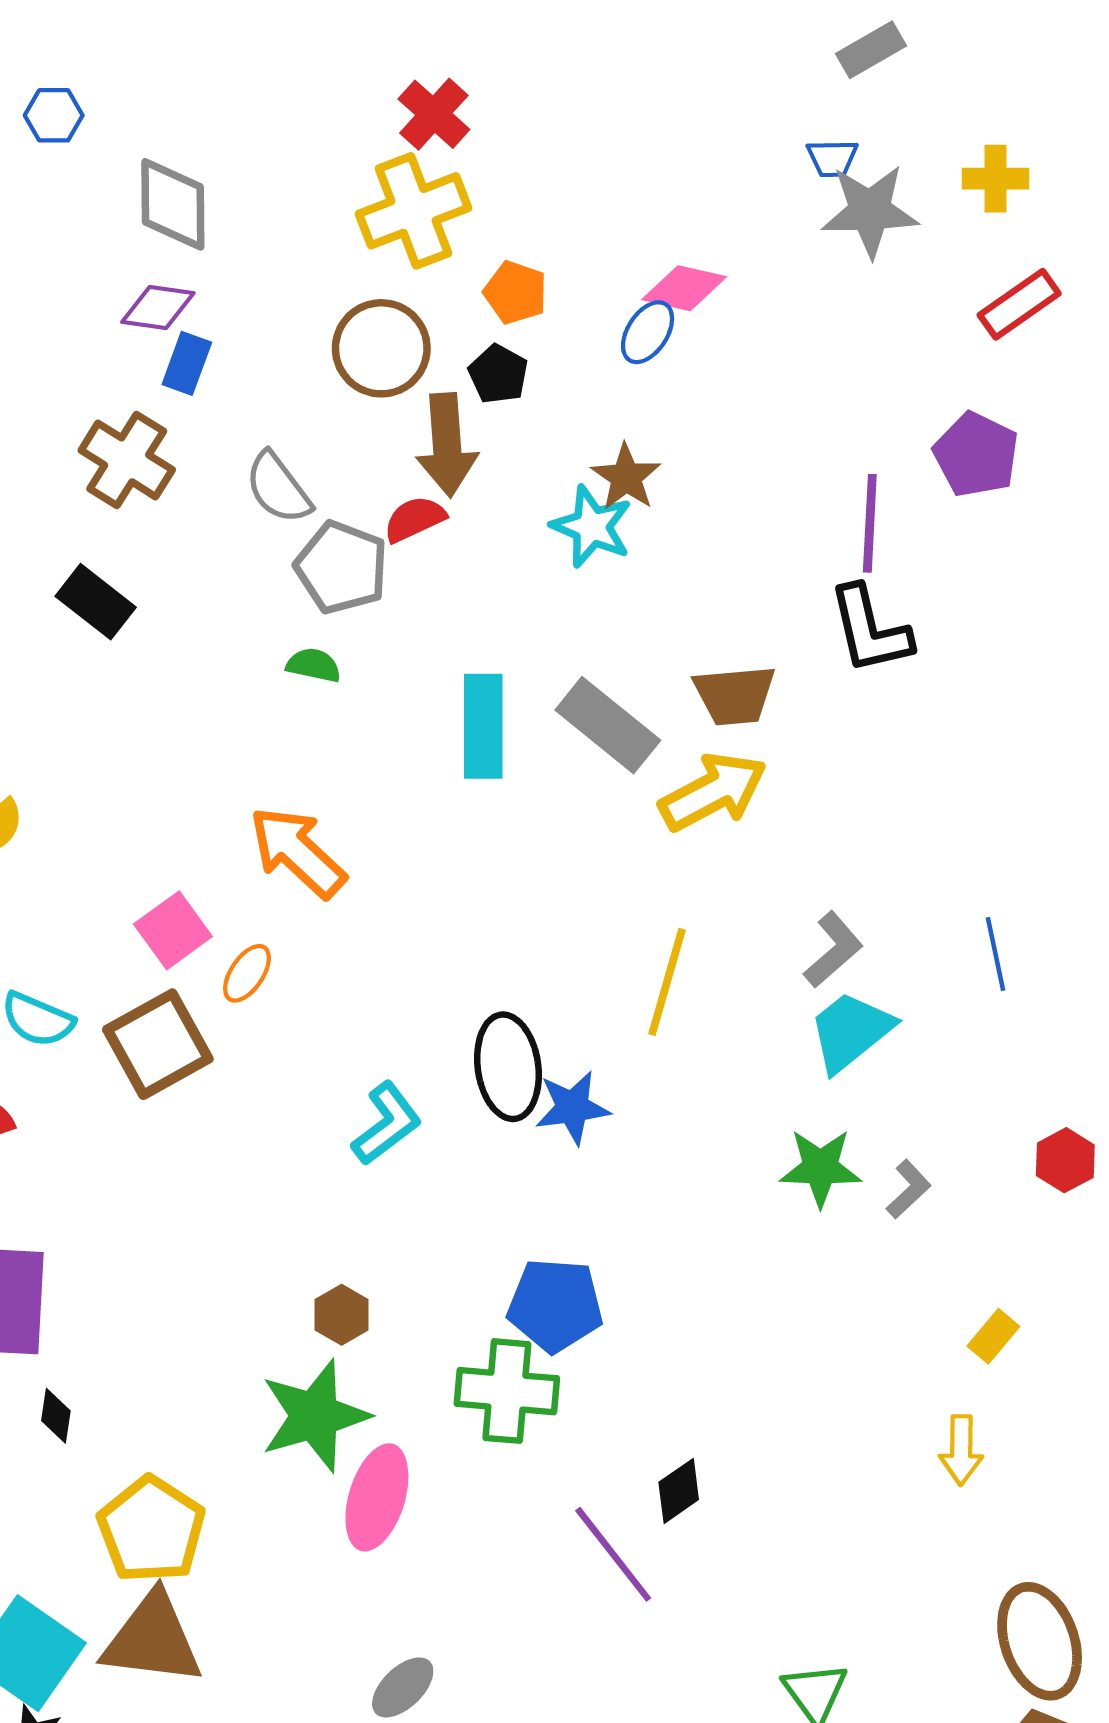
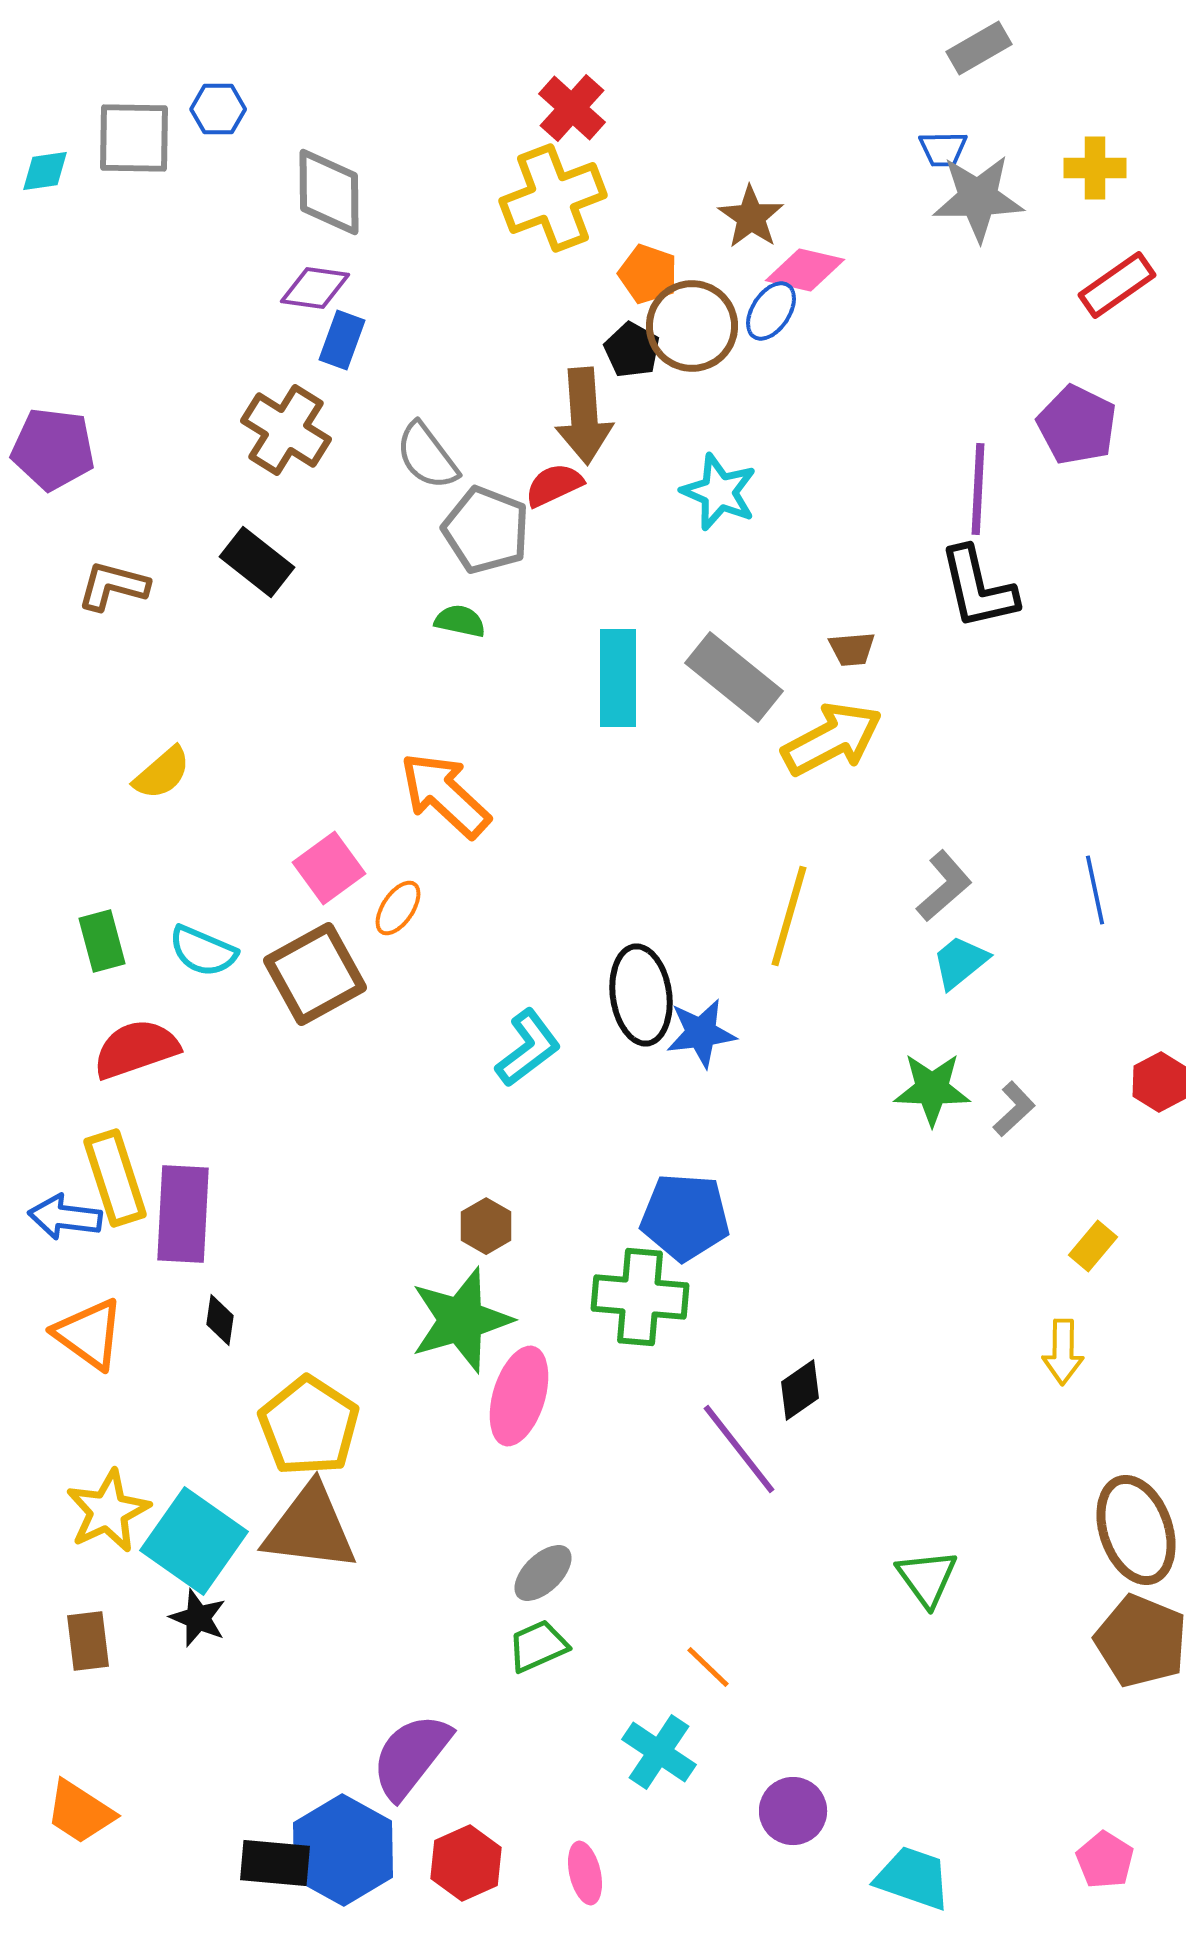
brown circle: (381, 348) -> (692, 326), moved
brown star: (626, 477) -> (751, 217), moved
brown trapezoid: (735, 695) -> (852, 649), size x0.6
cyan trapezoid: (851, 1031) -> (960, 962), size x0.7

